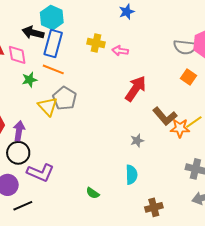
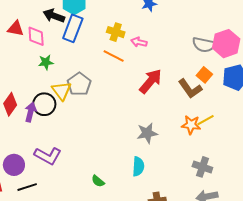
orange line: (53, 69) -> (114, 56), moved
brown L-shape: (165, 116) -> (190, 89), moved
gray star: (137, 141) -> (147, 133), size x1.5
black circle: (18, 153) -> (44, 104), moved

